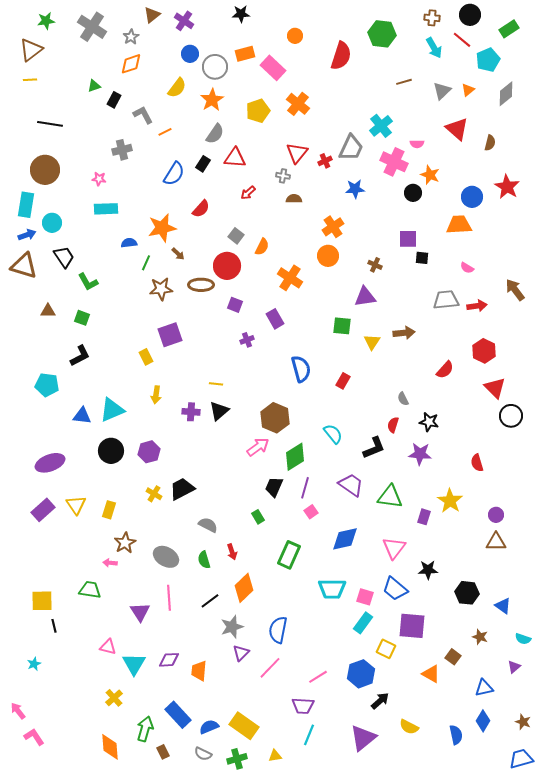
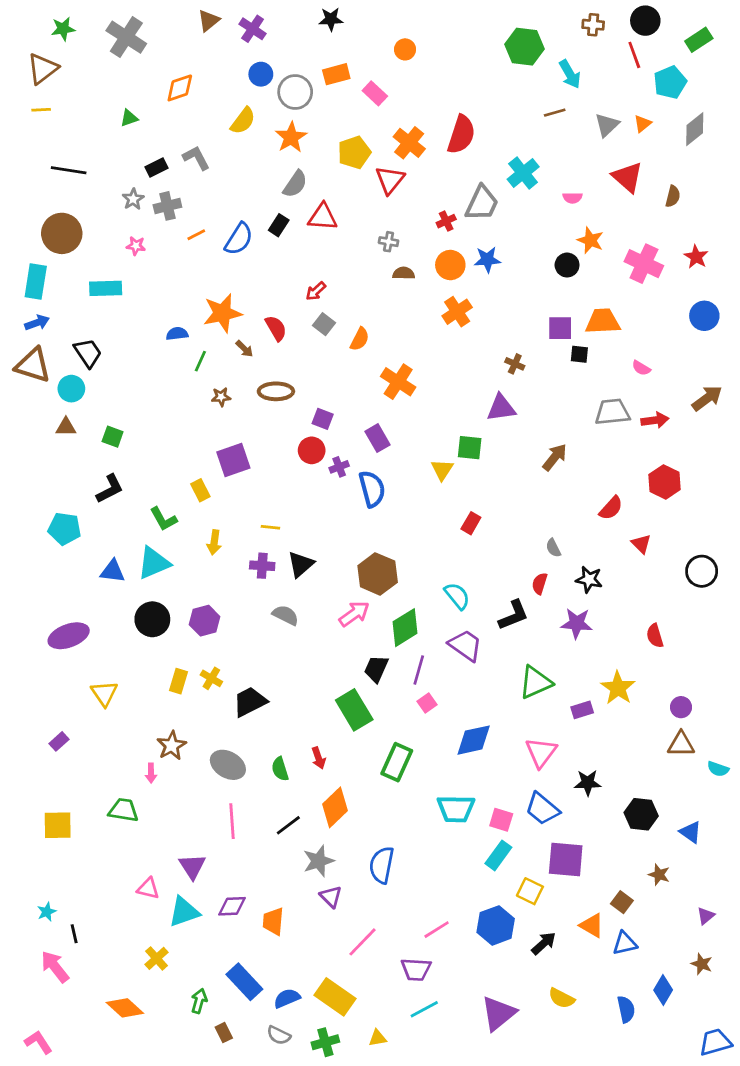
gray star: (131, 37) -> (133, 199), moved
red line: (462, 40) -> (634, 55), turned 30
cyan arrow: (434, 48) -> (570, 74), moved
red semicircle: (341, 56) -> (461, 135), moved
pink rectangle: (273, 68) -> (375, 93), size x0.7
black rectangle: (114, 100) -> (156, 168), moved, turned 35
orange line: (165, 132) -> (196, 235), moved
red triangle: (297, 153) -> (390, 180), moved
pink cross: (394, 162) -> (644, 264), moved
red star: (507, 187) -> (696, 257), size x0.7
red arrow: (248, 193) -> (316, 291), moved
blue circle: (472, 197) -> (704, 316), moved
cyan rectangle: (106, 209) -> (106, 288), moved
red semicircle: (201, 209) -> (276, 328), moved, turned -72
cyan circle: (52, 223) -> (71, 389), moved
orange trapezoid: (459, 225) -> (603, 321), moved
orange circle: (328, 256) -> (450, 265), moved
red circle: (227, 266) -> (312, 450), moved, size x0.7
green L-shape: (88, 282) -> (163, 519), moved
brown star: (161, 289) -> (221, 397), size x0.6
brown arrow: (515, 290) -> (707, 398), turned 90
brown arrow: (404, 333) -> (555, 457), turned -45
yellow triangle: (372, 342) -> (442, 470), moved
blue semicircle: (301, 369) -> (372, 489), moved
yellow line: (216, 384) -> (270, 527), moved
red triangle: (495, 388) -> (641, 544), moved, size x0.7
purple trapezoid: (351, 485) -> (465, 645), moved
black trapezoid: (182, 489) -> (250, 702), moved
green triangle: (390, 497) -> (535, 682), turned -32
purple rectangle: (43, 510) -> (59, 741), moved, size x0.6
yellow rectangle: (109, 510) -> (178, 681), moved
green rectangle: (258, 517) -> (354, 710), size x2.0
purple rectangle: (424, 517) -> (582, 710), turned 56
gray semicircle: (208, 525) -> (286, 615), moved
pink arrow: (110, 563) -> (151, 773), turned -96
purple triangle: (140, 612) -> (192, 866), moved
black line: (54, 626) -> (74, 934), moved
cyan semicircle: (523, 639) -> (718, 769), moved
purple triangle: (241, 653) -> (331, 897), turned -30
cyan triangle: (134, 664) -> (184, 912), turned 40
pink line: (270, 668) -> (362, 942), moved
blue triangle: (484, 688) -> (625, 943), moved
black arrow: (380, 701) -> (544, 943), moved
pink arrow: (18, 711) -> (55, 967), moved, size x1.4
brown star: (523, 722) -> (702, 964), moved
green arrow: (145, 729) -> (199, 1001), size x0.7
cyan line: (309, 735) -> (424, 1009), turned 40
pink L-shape: (34, 737) -> (38, 1042), moved
orange diamond: (110, 747) -> (125, 1008), moved, turned -44

